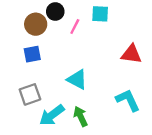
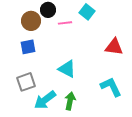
cyan square: (100, 14) -> (87, 12), turned 35
pink line: (75, 26) -> (65, 23), turned 56
green arrow: (81, 116) -> (70, 101), turned 36

